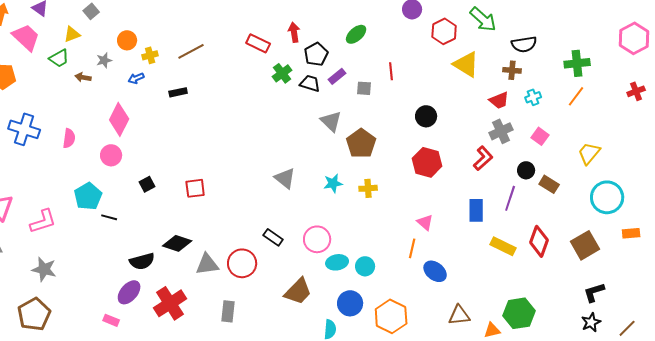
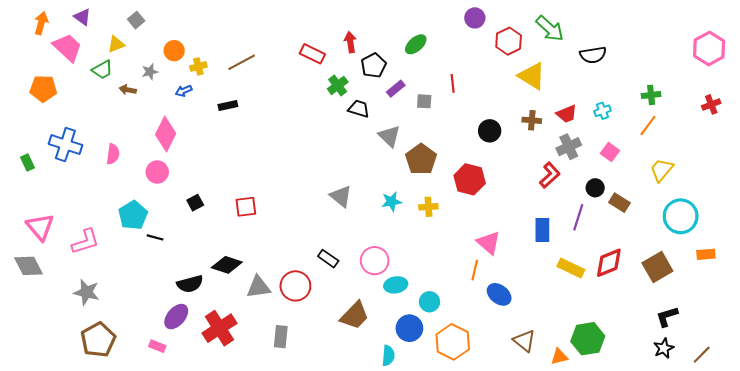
green cross: (577, 63) -> (651, 95), moved, size x0.7
brown cross: (512, 70) -> (532, 120), moved
black trapezoid: (310, 83) -> (359, 109), moved
orange line: (576, 96) -> (648, 126), moved
red hexagon: (427, 162) -> (470, 179), moved
pink triangle: (425, 222) -> (489, 243), size x1.4
red diamond: (539, 241) -> (609, 263), turned 48
cyan circle: (365, 266) -> (429, 302), moved
brown pentagon: (34, 314) -> (98, 340), moved
brown triangle: (459, 315) -> (524, 341), turned 45

